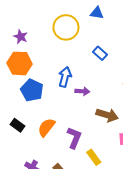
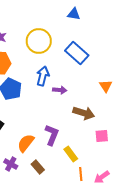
yellow circle: (66, 27) -> (39, 41), moved
blue rectangle: (100, 53) -> (77, 53), size x1.6
orange semicircle: (46, 127) -> (26, 143), moved

